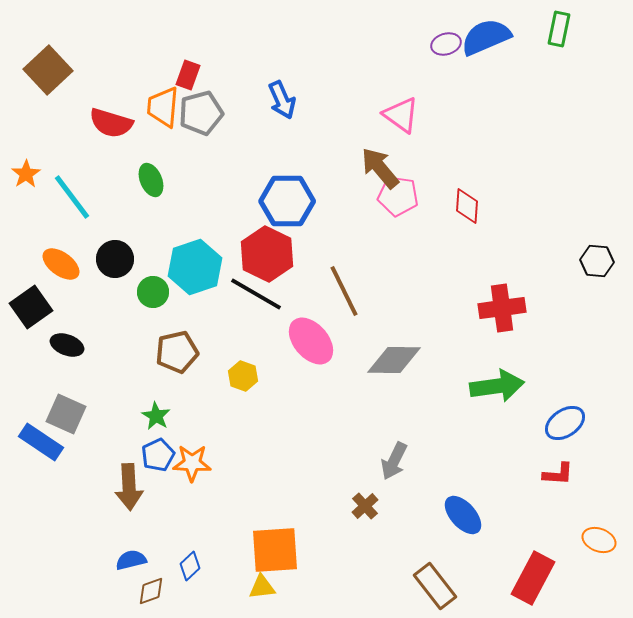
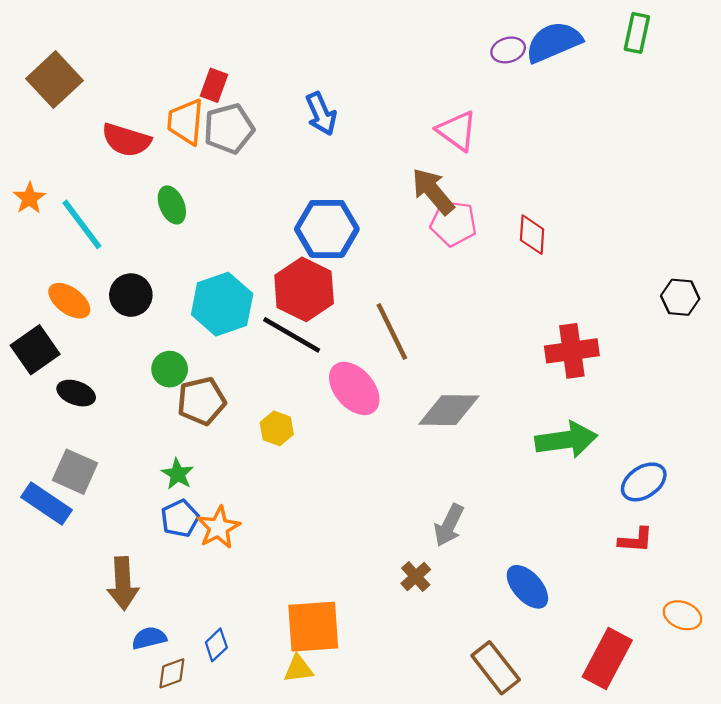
green circle: (153, 292) -> (170, 369), moved
orange star: (192, 463) -> (219, 528), turned -30
brown arrow: (129, 487) -> (123, 583), moved

